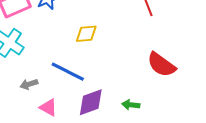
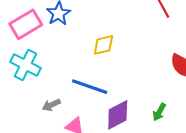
green arrow: (131, 105) -> (159, 112), turned -60

